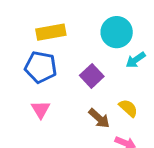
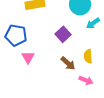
blue pentagon: (41, 67) -> (16, 35), moved
yellow semicircle: (128, 108) -> (88, 56), turned -136

